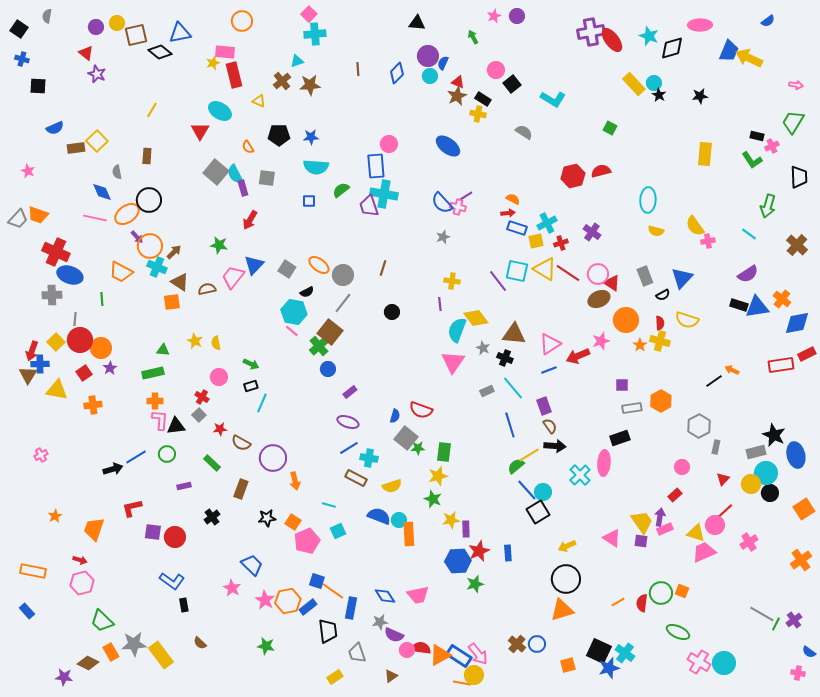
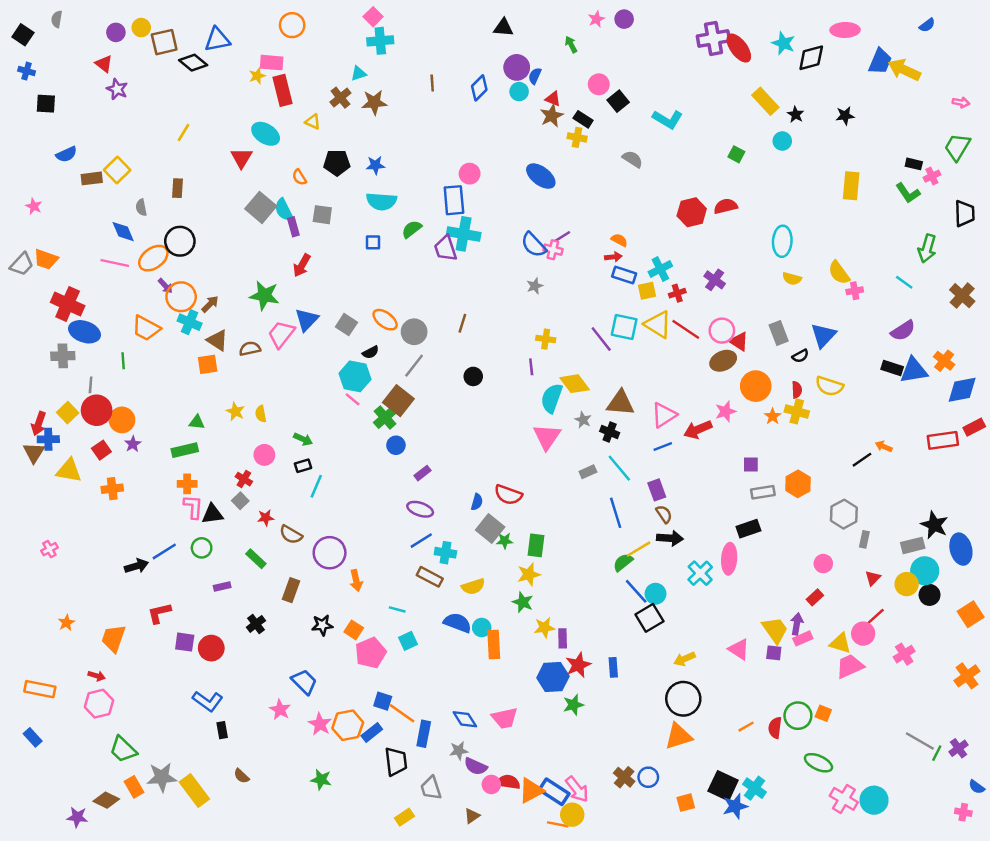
cyan circle: (654, 83) -> (782, 141), moved
green star: (219, 245) -> (264, 296), size x1.4

